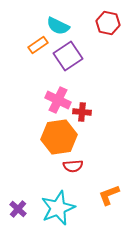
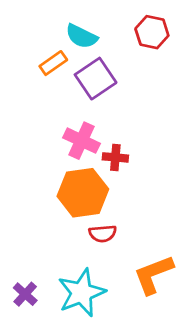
orange L-shape: (109, 195) -> (153, 274), size x1.4

